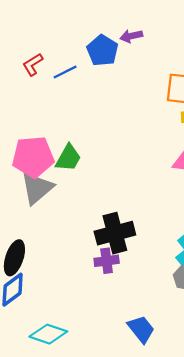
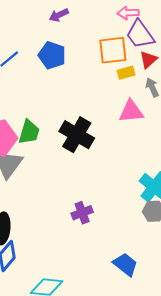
blue pentagon: (102, 50) -> (52, 55), moved
black cross: (115, 233) -> (77, 135), moved, turned -32

